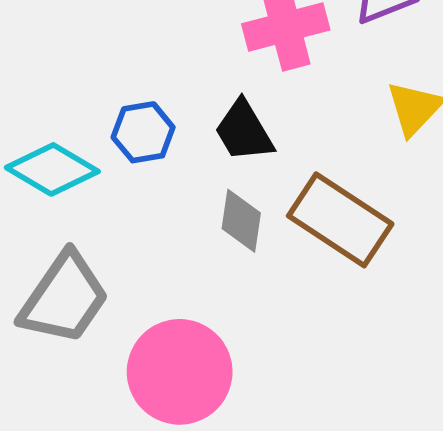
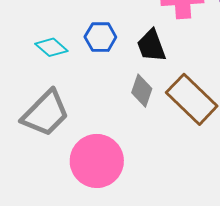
cyan diamond: (52, 169) -> (51, 47), size x0.7

